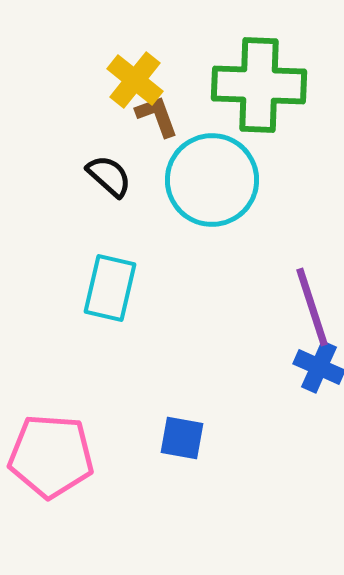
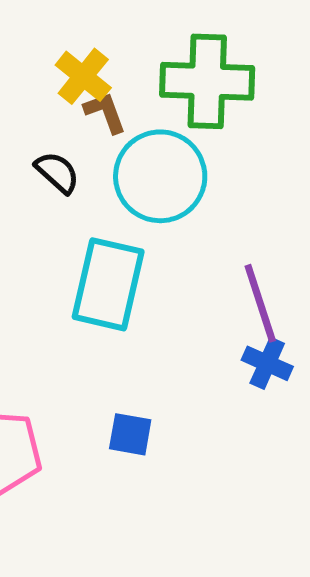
cyan rectangle: (110, 288) -> (108, 284), moved, size x1.4

